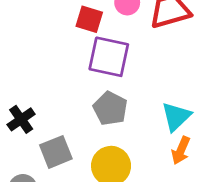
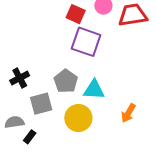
gray pentagon: (110, 108) -> (66, 81), moved
cyan triangle: (176, 117) -> (94, 90), moved, turned 40

